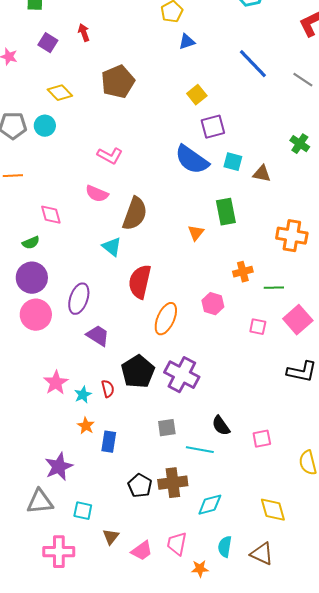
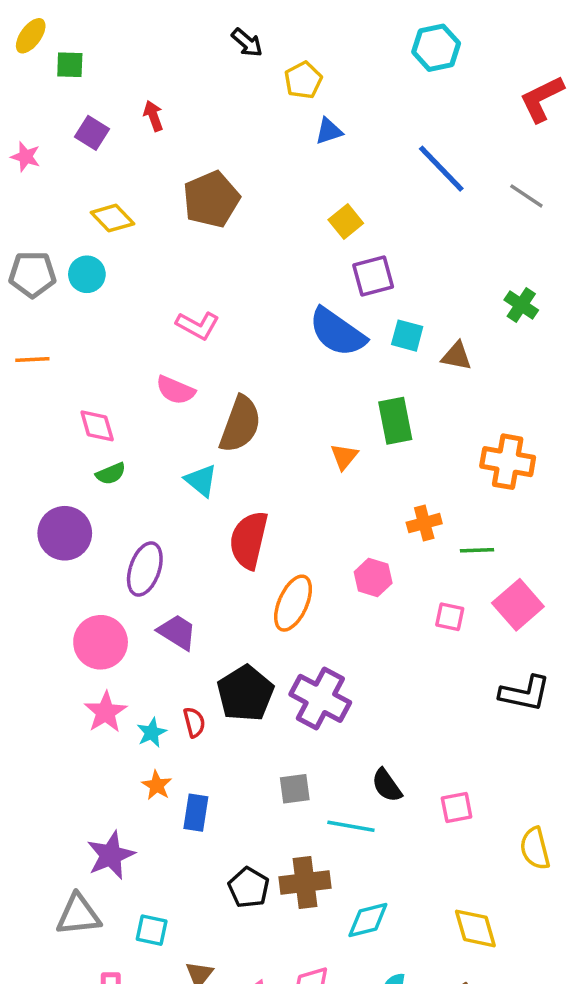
green semicircle: (31, 243) -> (111, 474), moved
pink circle: (36, 315) -> (101, 642), moved

